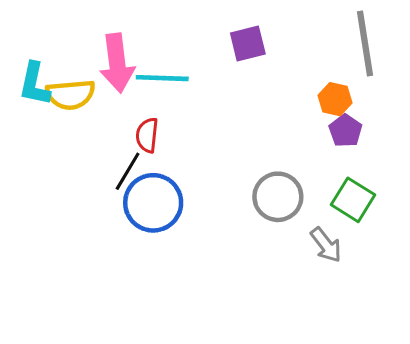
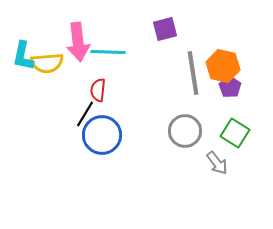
gray line: (365, 44) -> (193, 73), moved
orange hexagon: (335, 99) -> (223, 66), size x1.5

